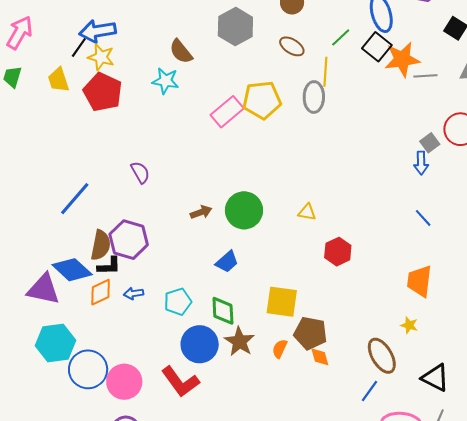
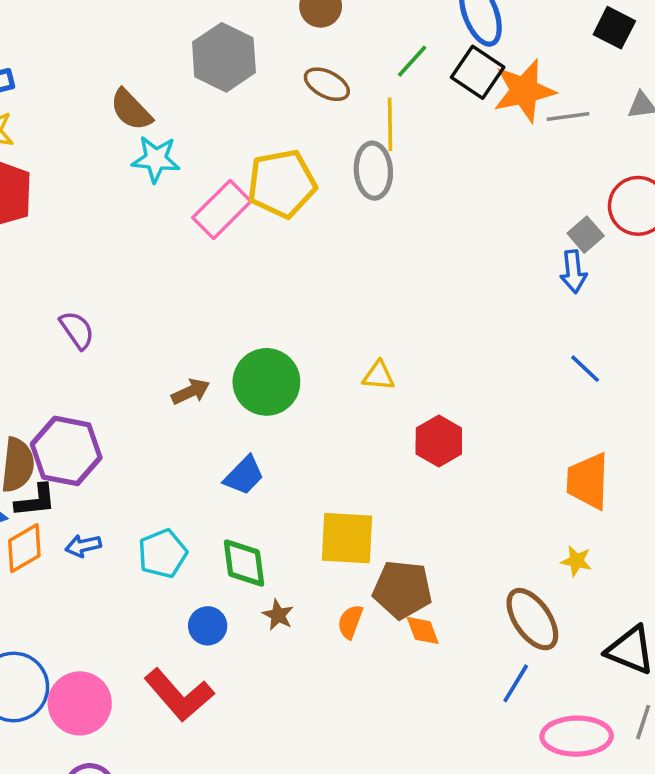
cyan star: (165, 81) -> (156, 159), moved
brown star: (240, 341) -> (278, 615), size x0.6
blue circle: (200, 344) -> (208, 626), size x0.6

